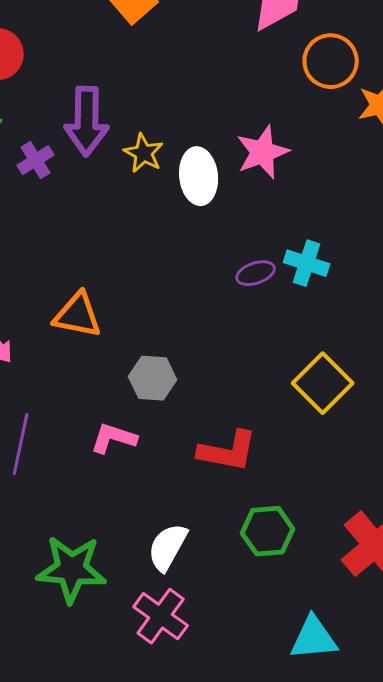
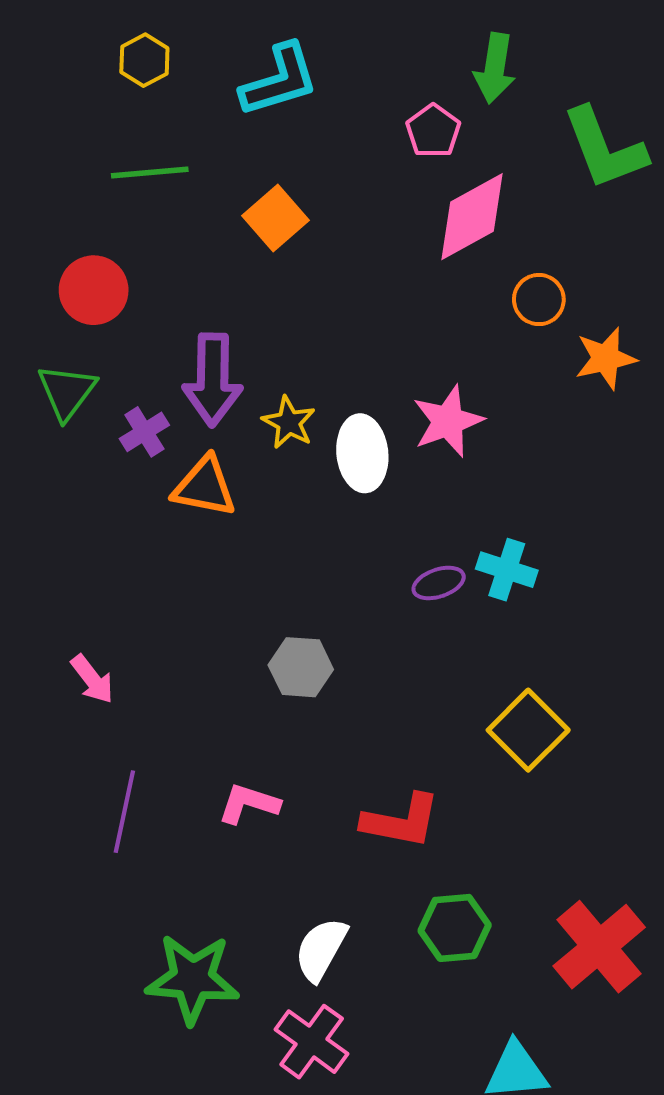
orange circle: (331, 61) -> (539, 300), size x0.7
orange triangle: (78, 315) -> (205, 487), moved
gray hexagon: (153, 378) -> (301, 667), moved

